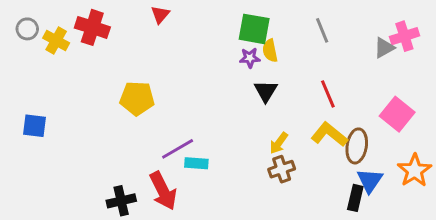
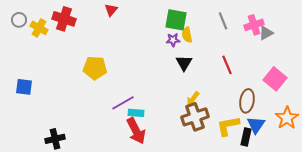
pink cross: (404, 36) -> (254, 25), moved
yellow L-shape: (329, 134) -> (228, 126), moved, turned -50
brown cross: (282, 169) -> (195, 117), size x1.5
red arrow: (163, 191) -> (136, 131), moved
black cross: (121, 201) -> (55, 139), moved

